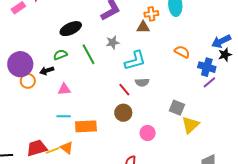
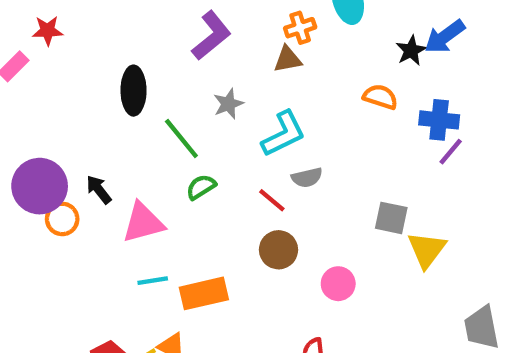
black ellipse: (71, 29) -> (134, 91), turned -55
blue arrow: (221, 41) -> (445, 37), moved
green semicircle: (60, 55) -> (201, 187), moved
black star: (225, 55) -> (411, 50), moved
black arrow: (47, 71) -> (99, 190), turned 80
pink triangle: (64, 89) -> (143, 223), size x1.5

